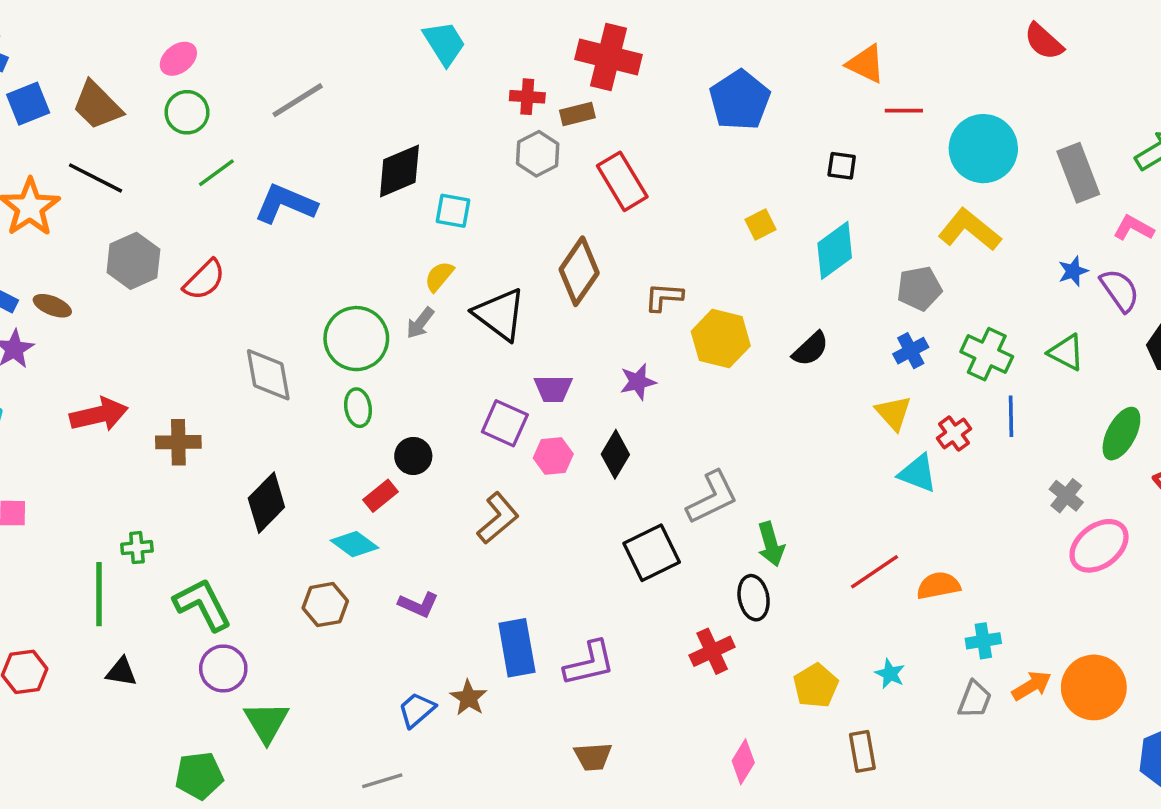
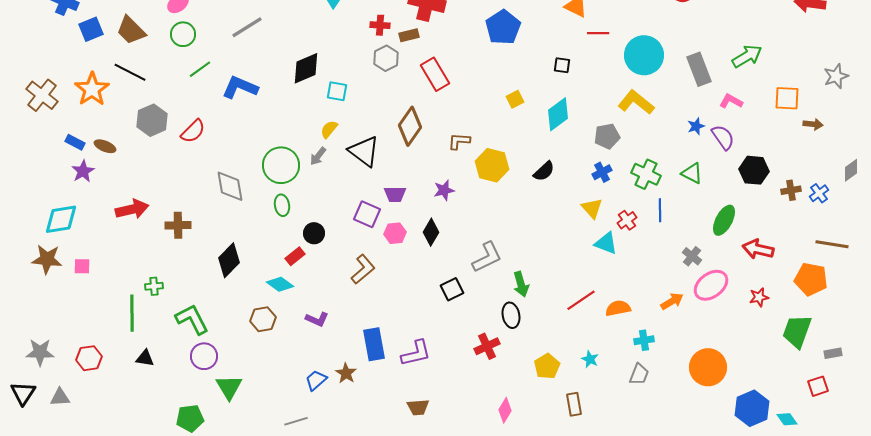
black square: (652, 553) -> (452, 289), size x0.7
orange arrow: (1032, 686) -> (672, 301), moved

